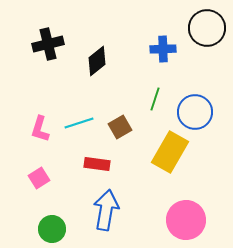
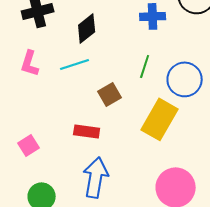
cyan line: (79, 123) -> (75, 64), moved
pink L-shape: (40, 129) -> (30, 63), moved

